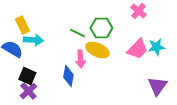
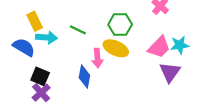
green line: (77, 33) -> (78, 30), moved
purple triangle: (157, 86) -> (170, 72), moved

